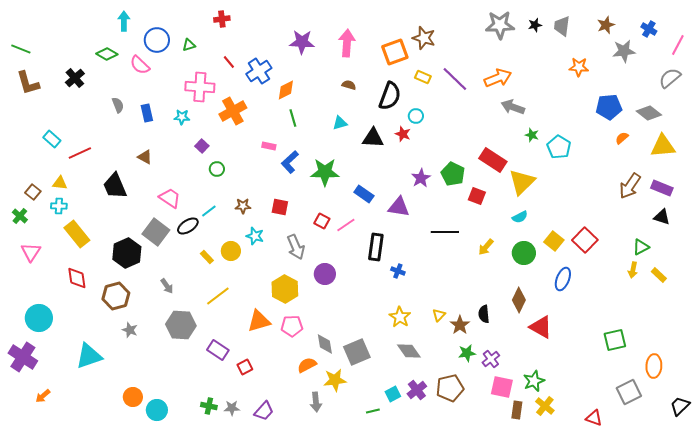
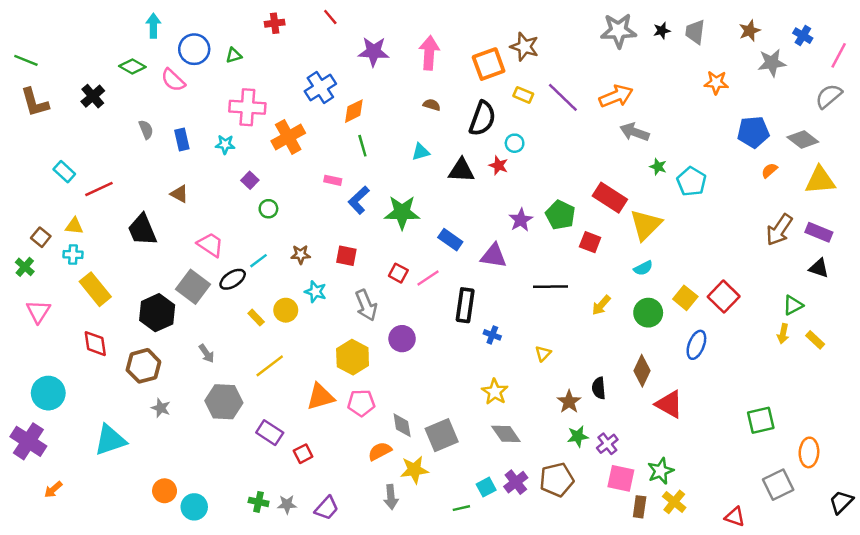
red line: (229, 62) -> (330, 17), moved
yellow triangle: (439, 315) -> (543, 353), moved

